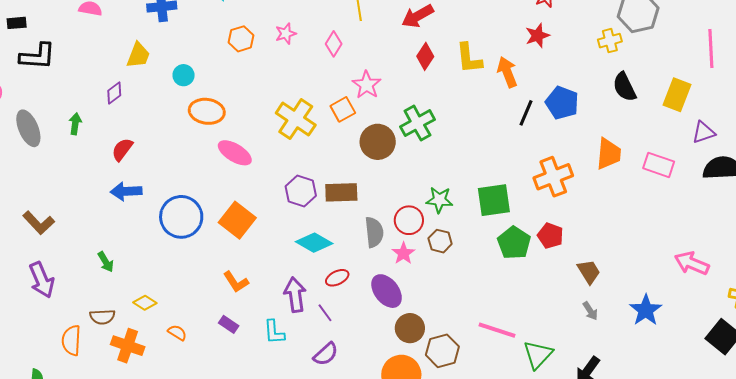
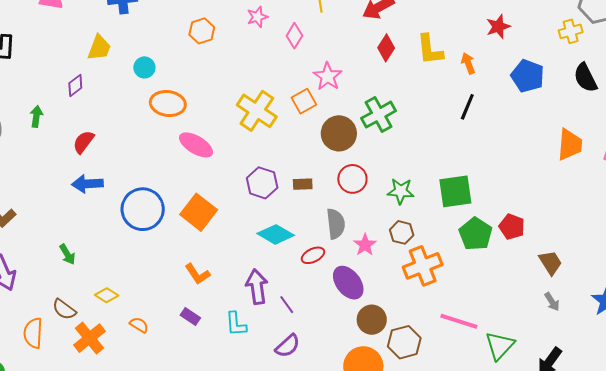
pink star: (286, 34) -> (257, 17), moved
orange arrow: (507, 72) -> (468, 63), size x0.7
blue pentagon: (562, 103) -> (528, 76), moved
black line: (526, 113) -> (467, 107), moved
orange cross: (553, 177) -> (423, 266), moved
brown rectangle: (341, 192) -> (303, 184), size x0.6
red circle: (409, 220) -> (352, 179), moved
red ellipse: (337, 278) -> (313, 255), moved
brown semicircle: (102, 317) -> (64, 309), turned 40
orange cross: (128, 346) -> (89, 338), turned 32

